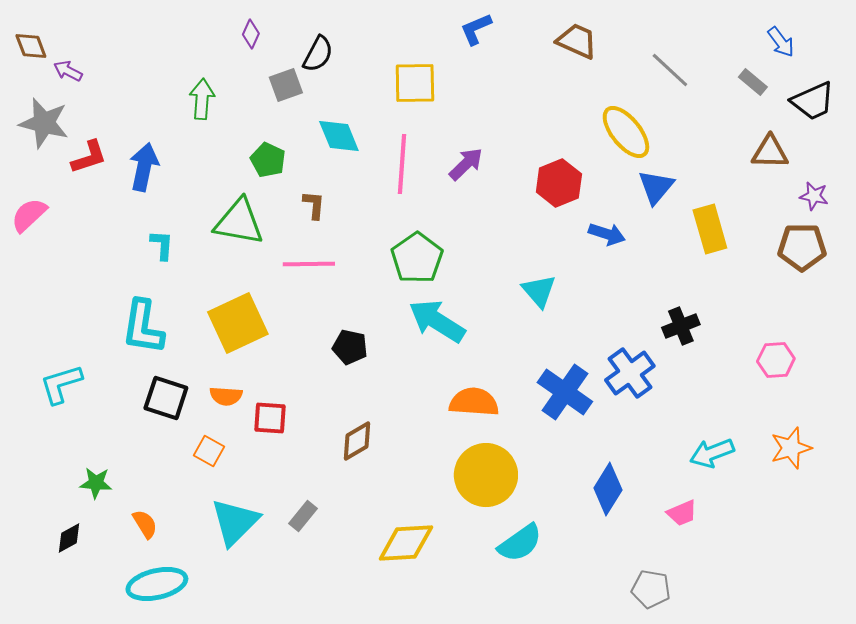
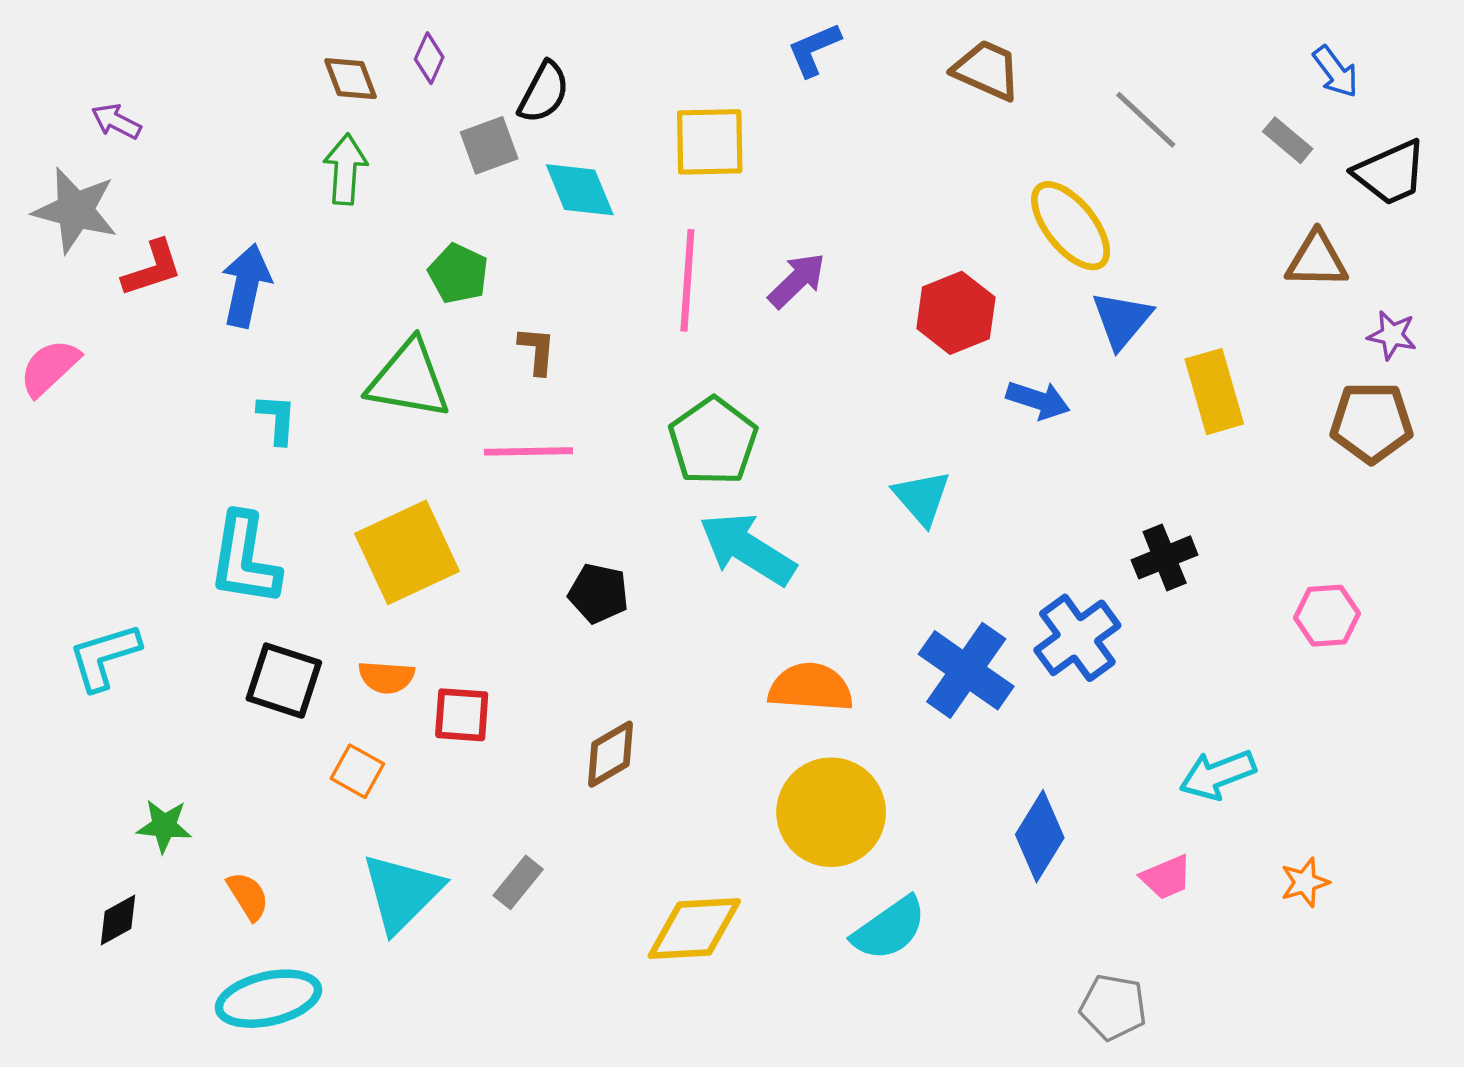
brown diamond: (31, 46) -> (351, 79), moved
cyan diamond: (339, 136) -> (580, 190), moved
orange star: (791, 448) -> (1305, 882), moved, size x0.7

